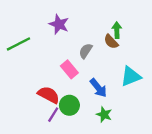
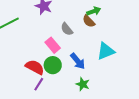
green arrow: (117, 30) -> (94, 11), turned 72
gray semicircle: (86, 51) -> (67, 29), turned -72
green circle: (69, 105) -> (53, 65), moved

